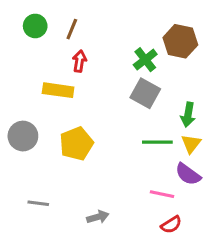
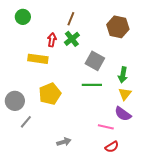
brown line: (72, 29) -> (71, 19), moved
green cross: (145, 60) -> (72, 39), moved
gray circle: (23, 136) -> (15, 101), moved
green line: (157, 142) -> (92, 85), moved
gray line: (38, 203) -> (26, 122), moved, turned -56

